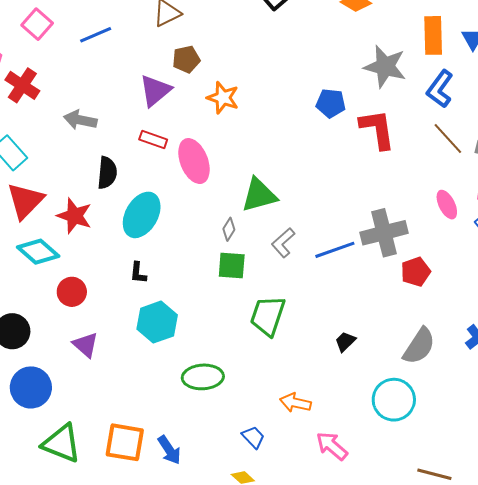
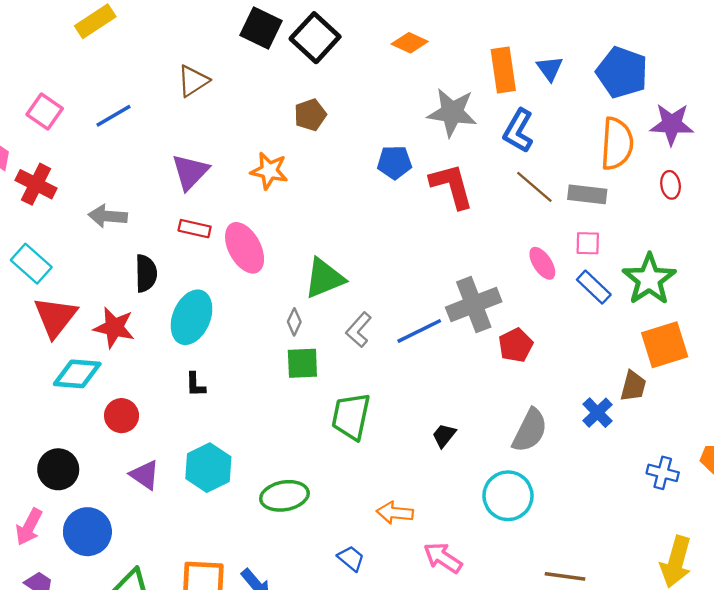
brown pentagon: (186, 59) -> (310, 115), moved
cyan diamond: (38, 252) -> (77, 374), turned -30
cyan hexagon: (157, 322) -> (208, 468), moved

